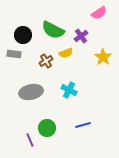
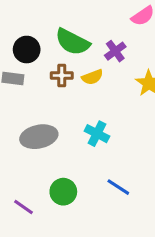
brown cross: (46, 61) -> (62, 75), moved, turned 32
blue line: (83, 125) -> (118, 187), turned 49
purple line: (30, 140) -> (24, 207), moved, turned -32

